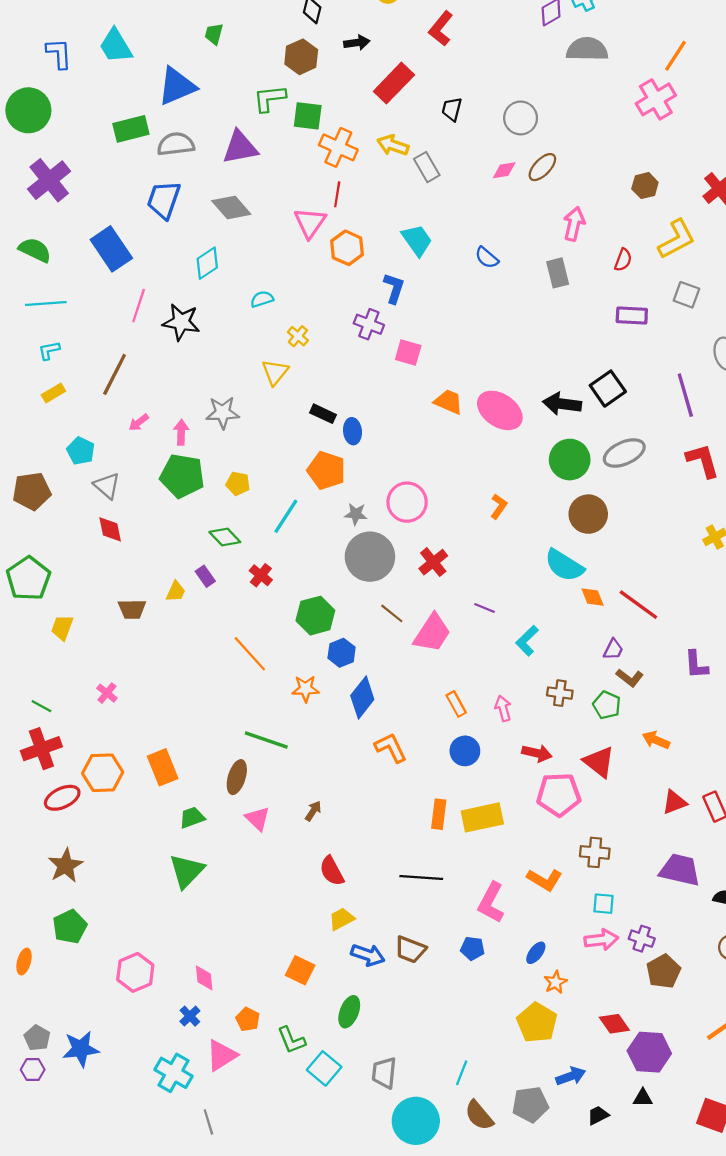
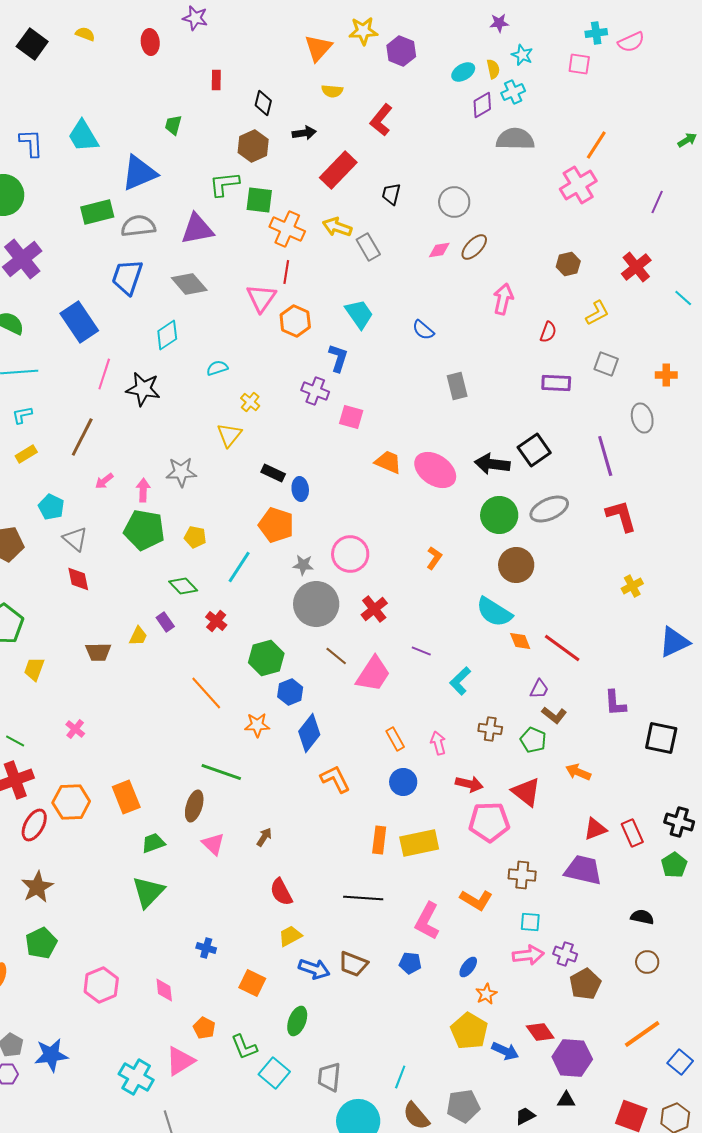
yellow L-shape: (677, 239) -> (597, 313), size x0.7
gray rectangle: (558, 273) -> (457, 386), moved
red ellipse: (62, 798) -> (34, 825), turned -36
purple trapezoid: (680, 870) -> (583, 870), moved
blue cross: (190, 1016) -> (206, 948), moved, turned -30
blue arrow: (571, 1076) -> (505, 1051), moved, turned 44

